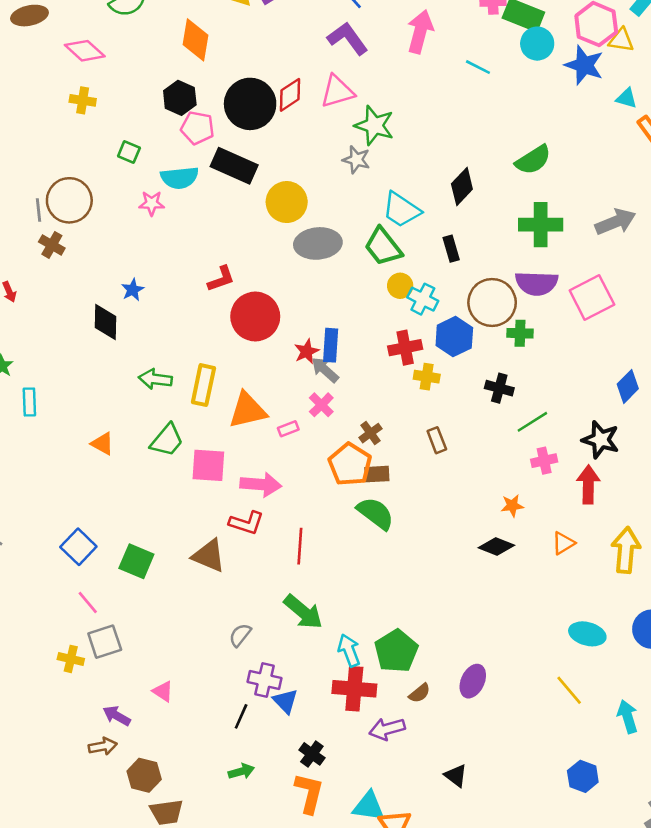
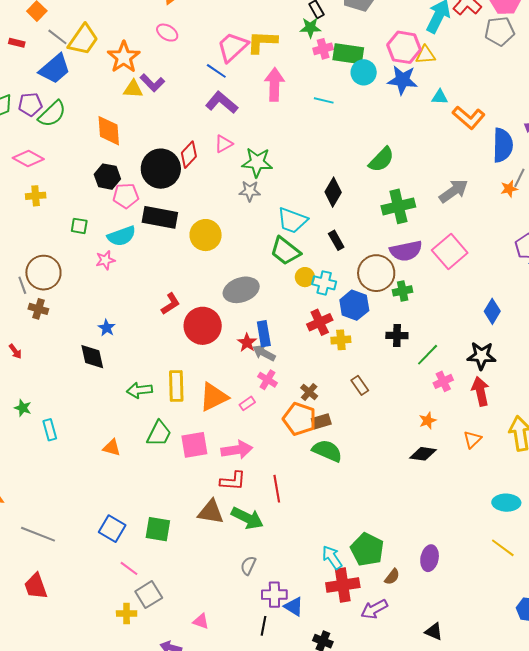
pink triangle: (337, 92) -> (224, 144), size x0.7
gray ellipse: (318, 243) -> (241, 290), moved
green arrow: (303, 612) -> (247, 518), moved

